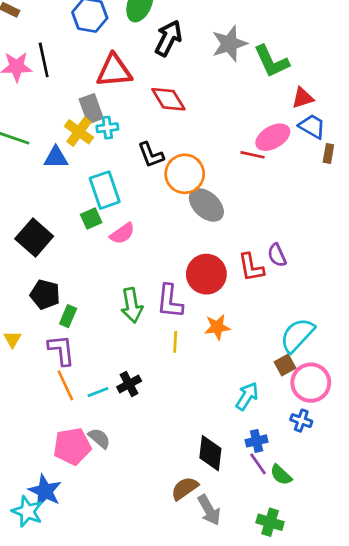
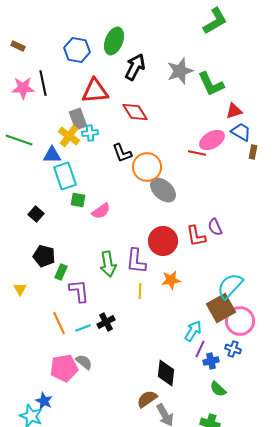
cyan rectangle: (105, 190) -> (65, 176), moved
green square: (91, 219) -> (78, 200), turned 35
black square: (34, 238) -> (36, 214), size x0.6
purple L-shape: (61, 350) -> (79, 291), moved
brown square: (285, 365) -> (221, 308), size x1.8
blue cross: (257, 441) -> (211, 361), moved
purple line: (258, 464) -> (200, 349), moved, turned 60
blue star: (45, 491) -> (44, 401), size x0.7

